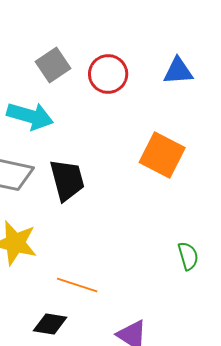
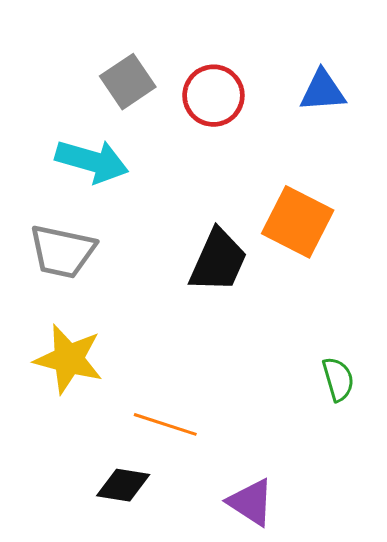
black trapezoid: (67, 180) -> (218, 261), moved, turned 39

